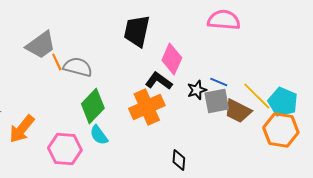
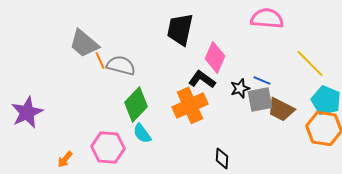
gray trapezoid: (41, 45) -> (84, 43), turned 76
yellow line: (257, 96) -> (310, 63), moved
orange arrow: (22, 129) -> (65, 159), moved, size x0.6

